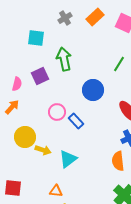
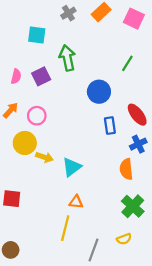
pink semicircle: (17, 84) -> (16, 76), moved
pink circle: (57, 112) -> (37, 116), moved
blue rectangle: (76, 121) -> (110, 126), moved, turned 35
orange triangle: (56, 191) -> (76, 202), moved

